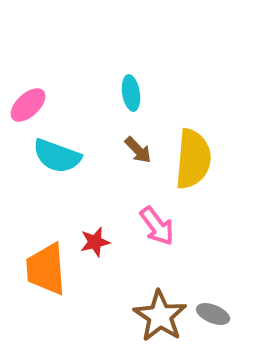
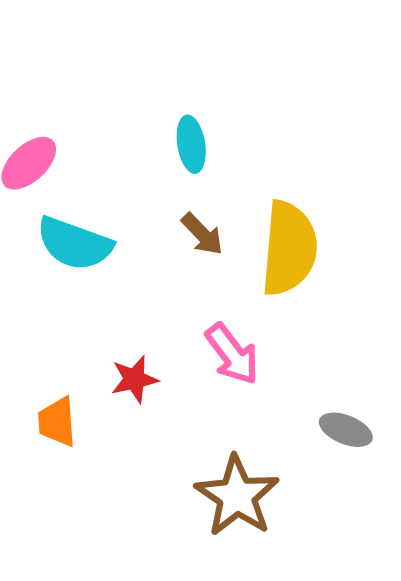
orange trapezoid: (46, 269) -> (57, 422), size x0.6
gray ellipse: (213, 314) -> (346, 430), moved

